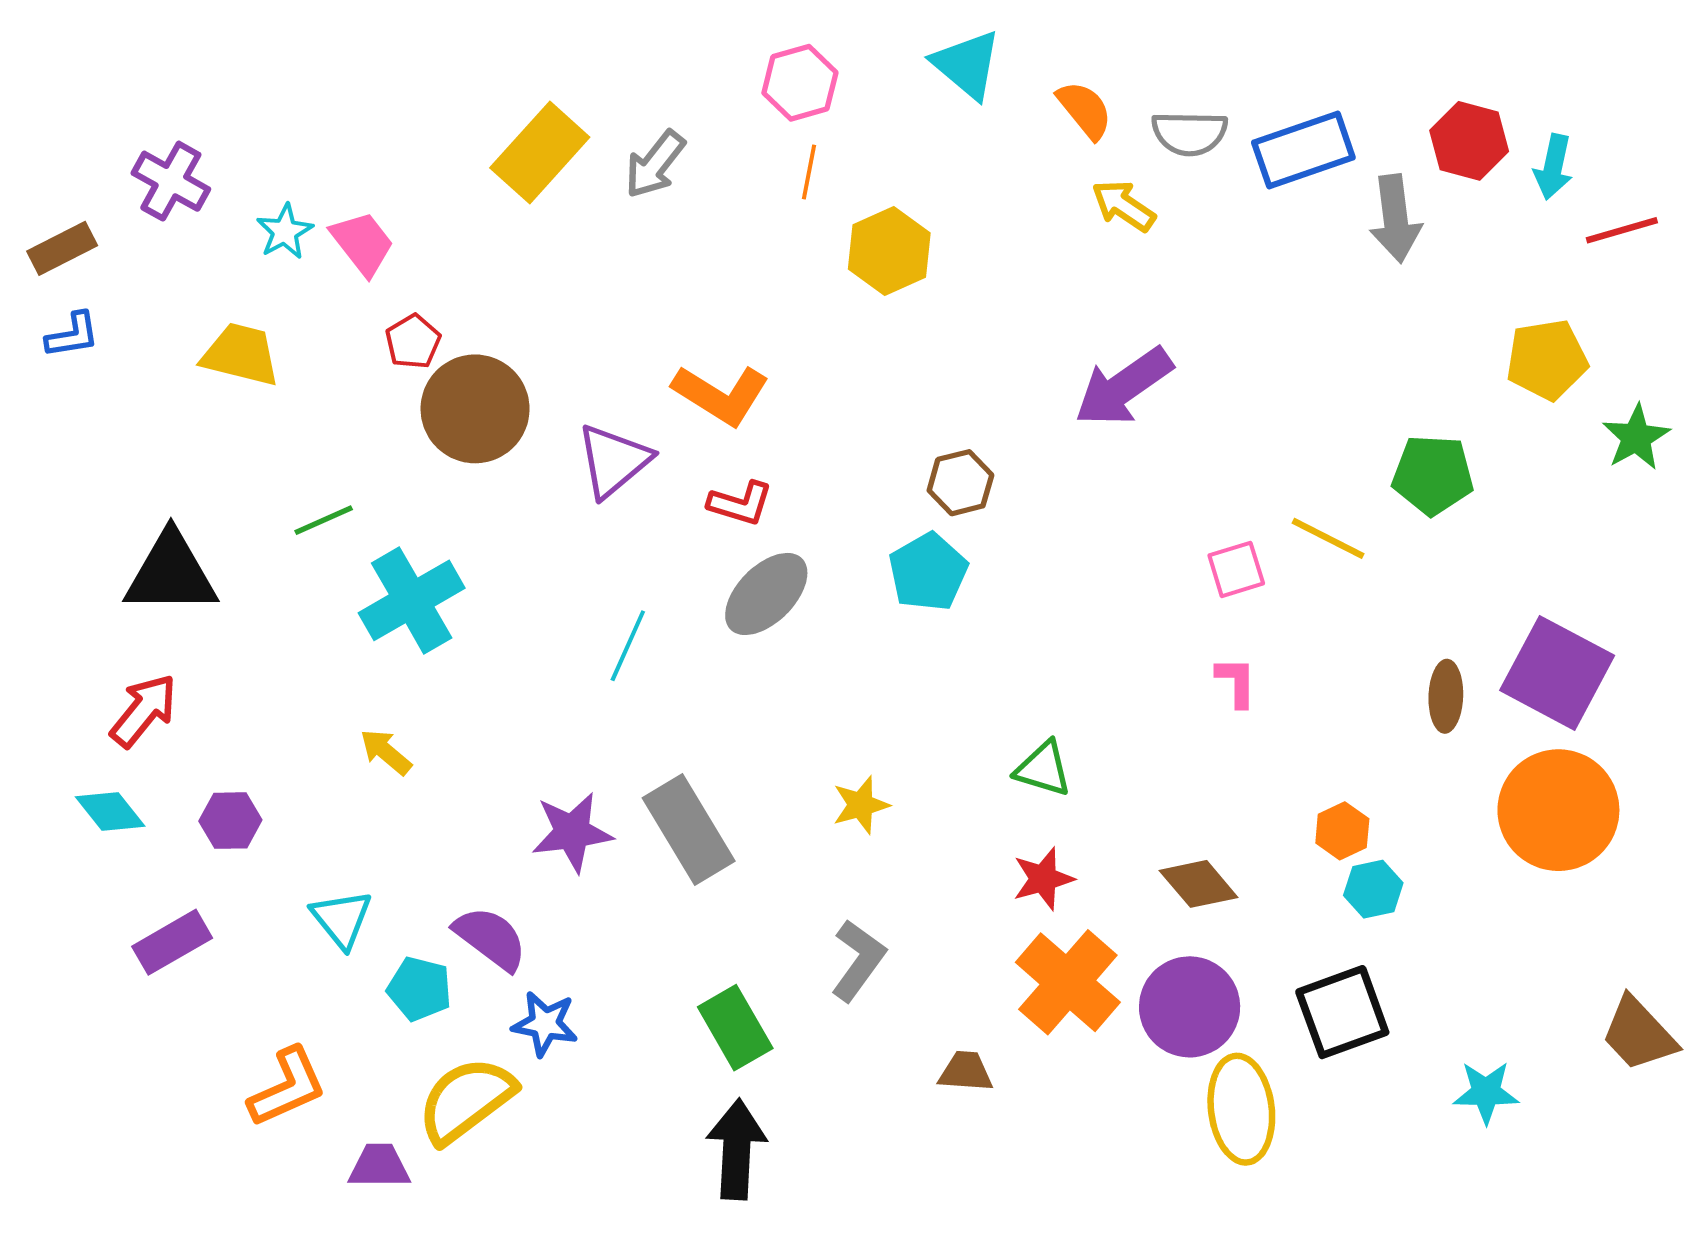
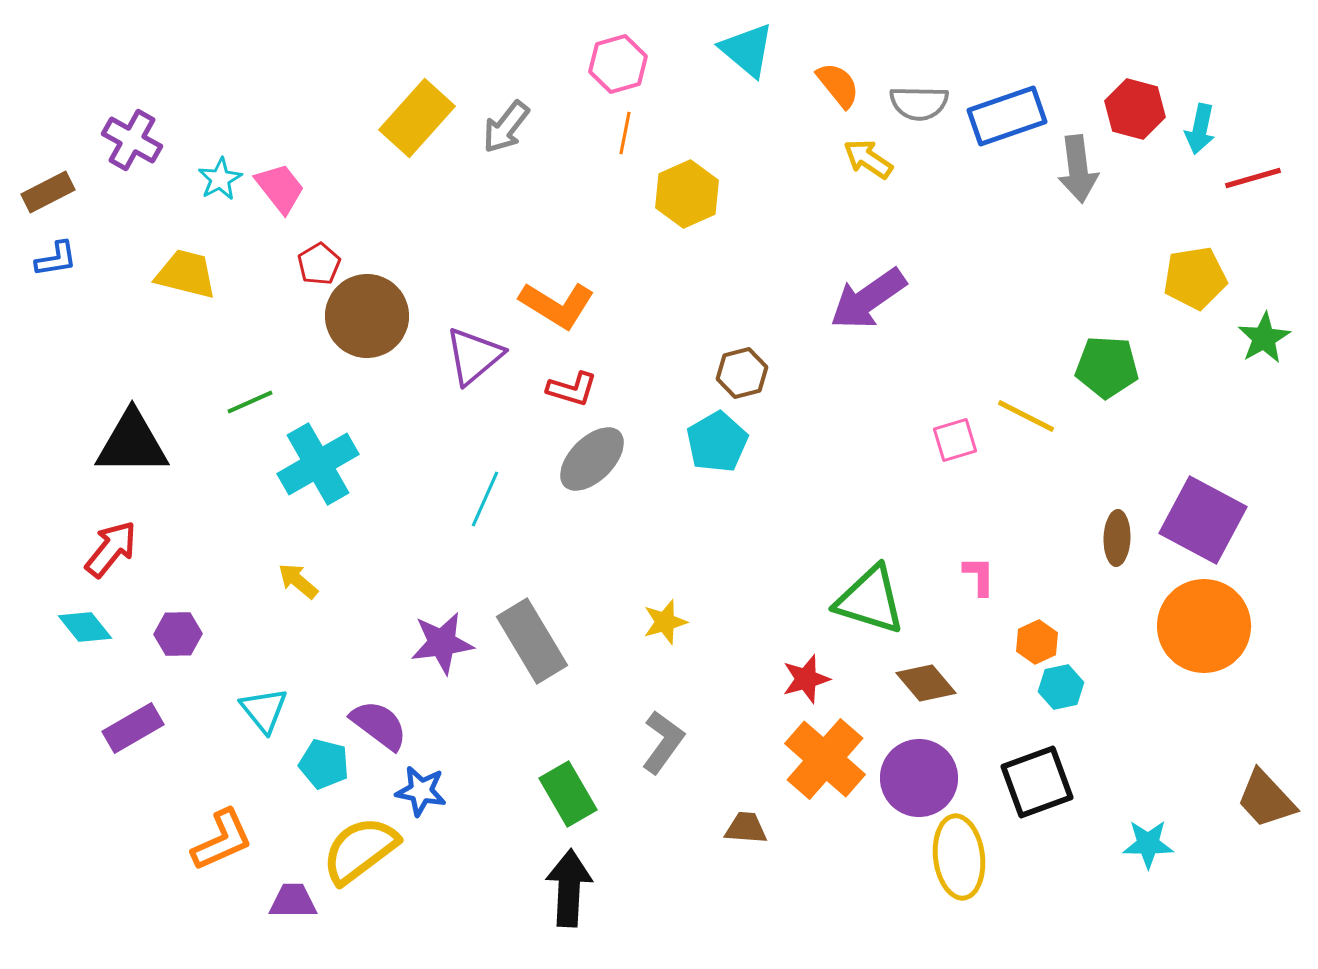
pink L-shape: (1236, 682) -> (979, 576), moved
green triangle: (1043, 769) -> (870, 600), moved, size x1.6

